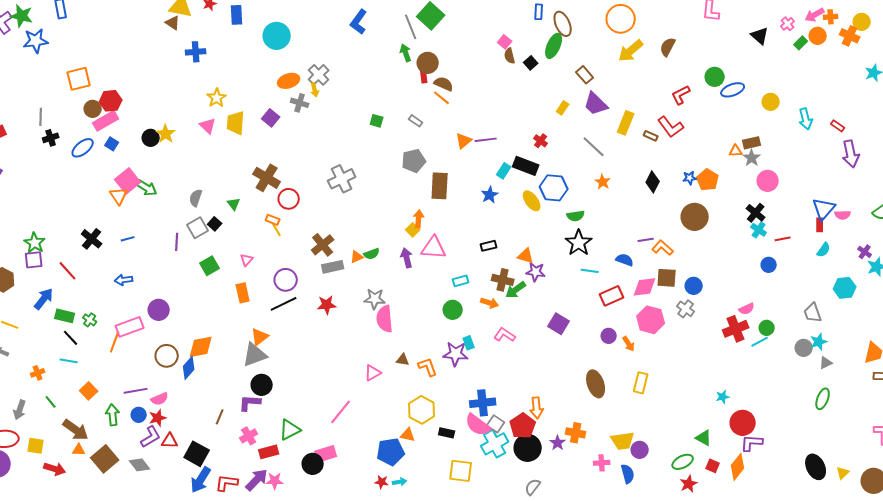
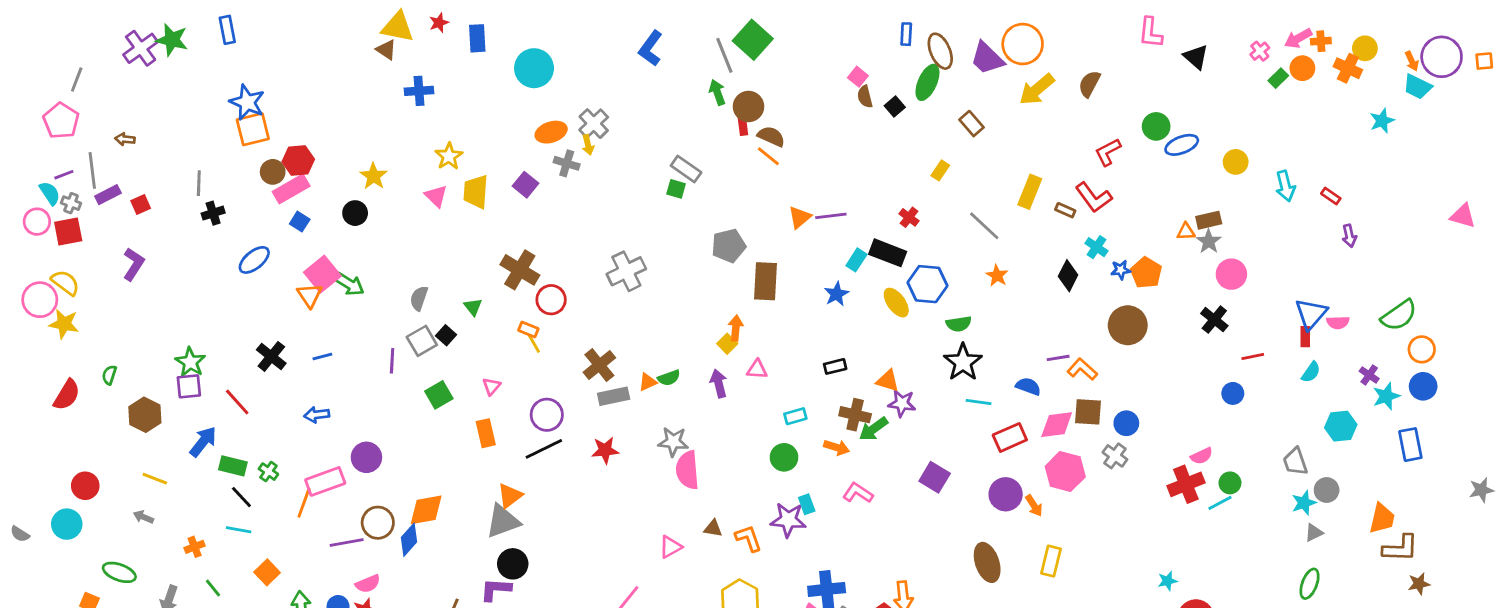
black triangle: (760, 36) -> (1196, 57), moved
blue star: (36, 41) -> (247, 102), moved, turned 30
purple trapezoid: (596, 104) -> (987, 58), moved
gray rectangle: (416, 121) -> (686, 169), moved, size x1.5
yellow star: (166, 134) -> (374, 176), moved
blue ellipse: (83, 148) -> (254, 260), moved
purple arrow: (851, 154) -> (1349, 236), size x0.6
cyan cross: (759, 230) -> (1096, 247), moved
pink triangle: (434, 248) -> (757, 369), size x0.6
purple circle: (609, 336) -> (1006, 494), size x1.5
gray circle: (804, 348) -> (1327, 490), moved
purple line: (136, 391) -> (347, 543), moved

